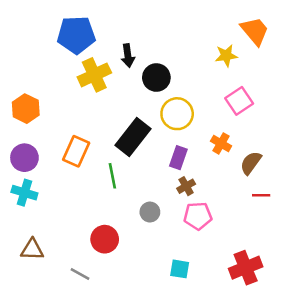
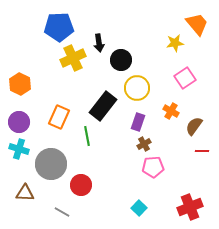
gray circle: (150, 212) -> (51, 164), moved, size x2.0
cyan square: (180, 269) -> (139, 208), turned 35

